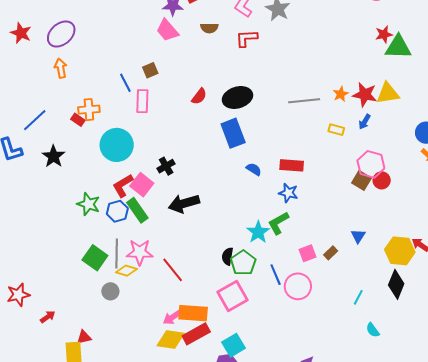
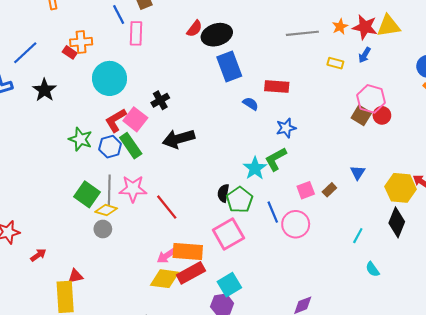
black ellipse: (237, 97) -> (217, 35), moved
red rectangle: (292, 165) -> (277, 87), moved
blue star: (288, 193) -> (286, 128), turned -30
yellow diamond: (126, 271) -> (106, 210), moved

